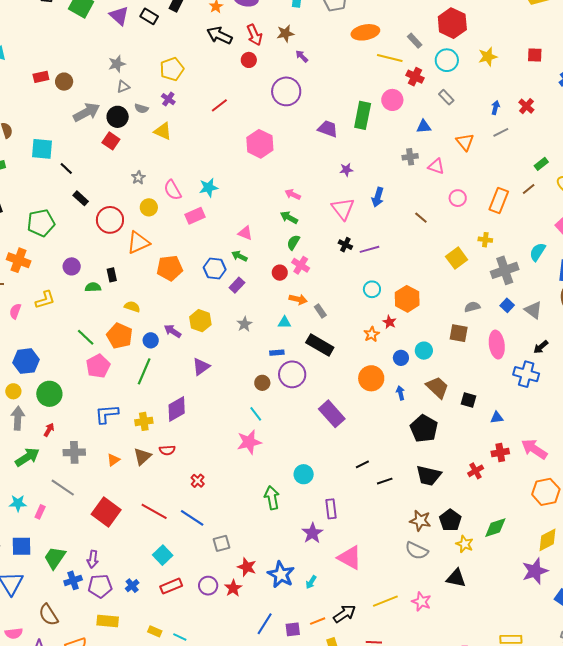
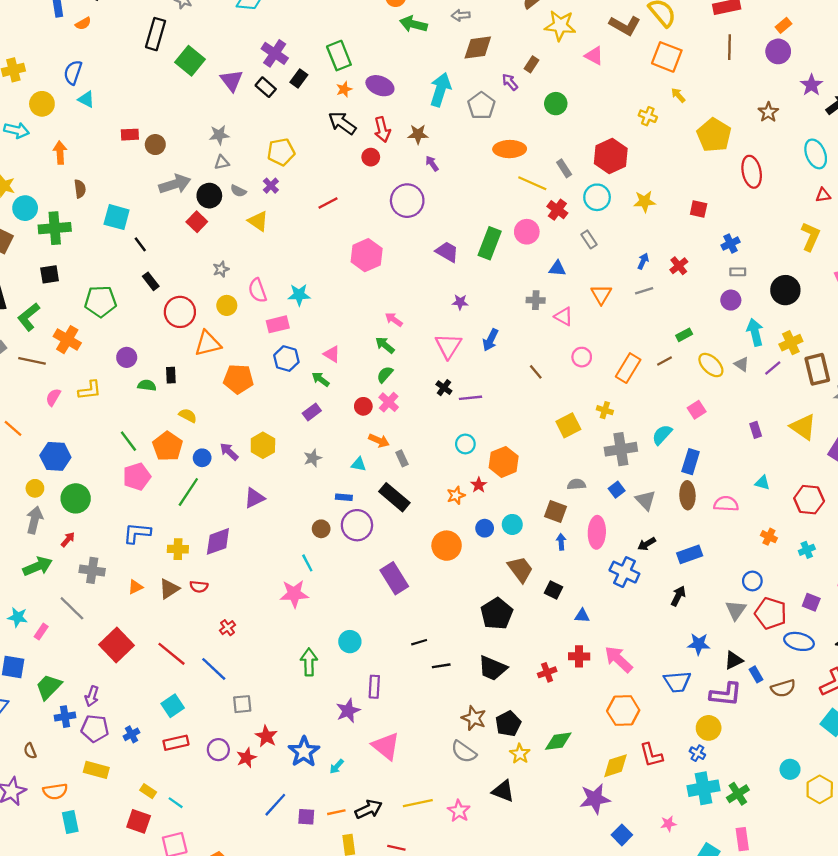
blue hexagon: (215, 268) -> (286, 359), moved
blue arrow: (400, 393) -> (561, 542), moved
brown semicircle: (49, 615) -> (30, 751), size x0.6

